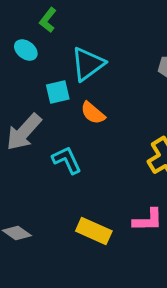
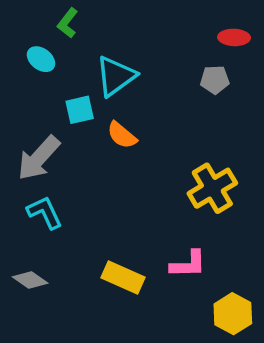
cyan L-shape: (67, 160) -> (45, 212), moved

